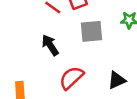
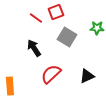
gray square: (92, 31) -> (67, 37), turned 36

